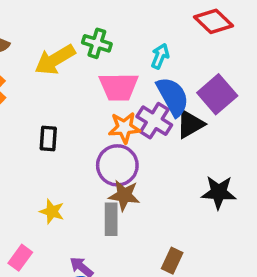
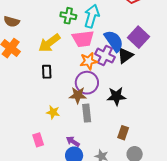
cyan arrow: (160, 56) -> (92, 16), moved, size x1.6
yellow arrow: (55, 60) -> (49, 43), moved
black star: (219, 192) -> (116, 96), moved
brown star: (124, 195) -> (78, 95), moved
pink rectangle: (20, 258) -> (38, 140), turned -48

